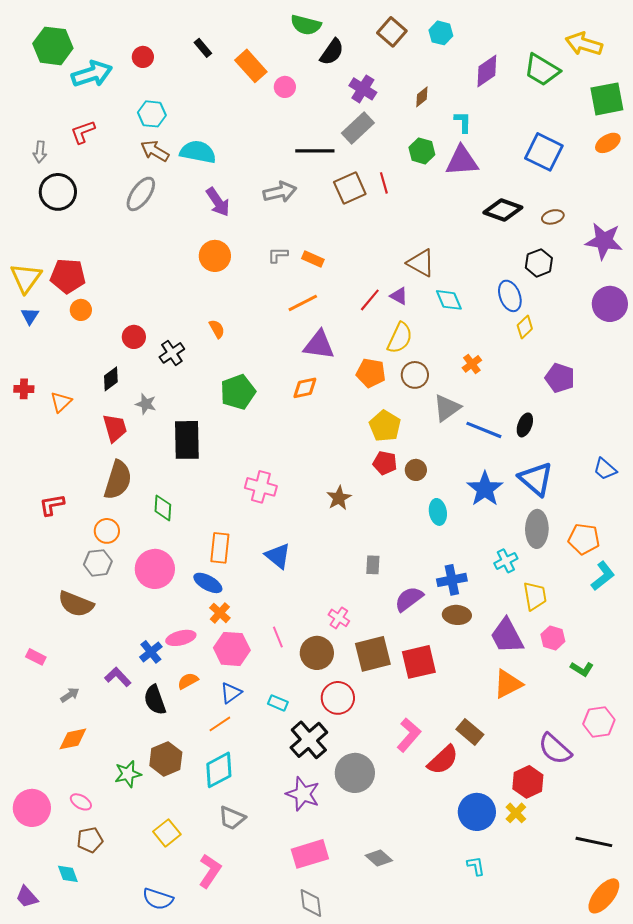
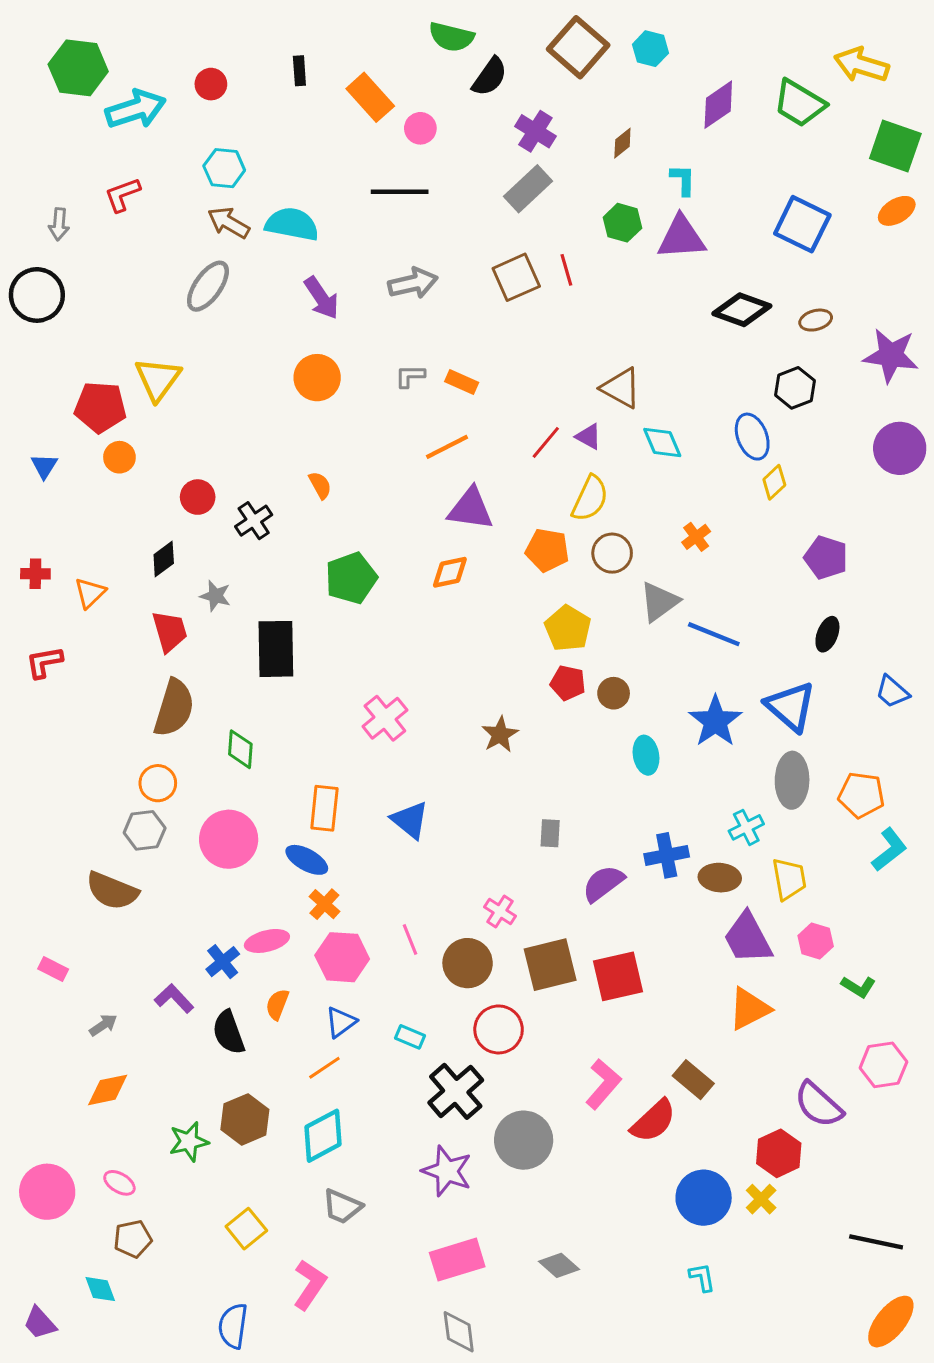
brown square: (392, 32) -> (578, 47), size x1.4
black rectangle: (203, 48) -> (299, 71), turned 36
green square: (607, 99) -> (895, 146), turned 30
black line: (315, 151) -> (400, 192), moved
black circle: (58, 192) -> (37, 295), moved
yellow triangle: (26, 278) -> (158, 379), moved
black ellipse: (525, 425) -> (827, 634), moved
pink cross: (261, 487) -> (385, 718), turned 36
red L-shape: (52, 505) -> (44, 662), moved
brown ellipse: (457, 615) -> (720, 878), moved
orange semicircle: (188, 681) -> (277, 1004), turned -40
blue semicircle: (158, 899) -> (233, 1326), turned 80

